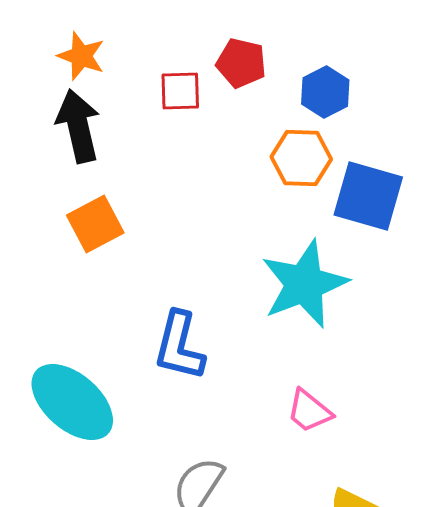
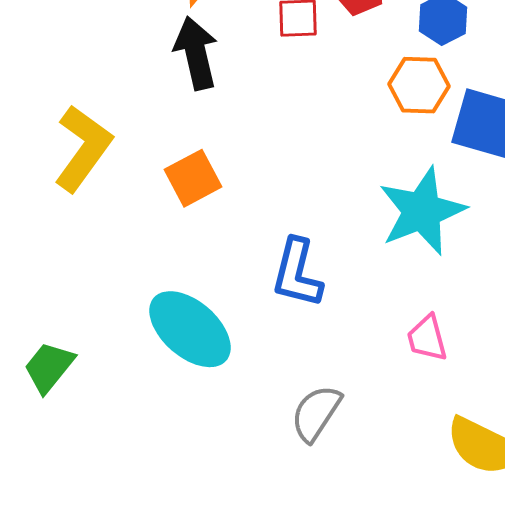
orange square: (95, 224) -> (193, 178), moved
pink trapezoid: (309, 411) -> (427, 338), turned 36

